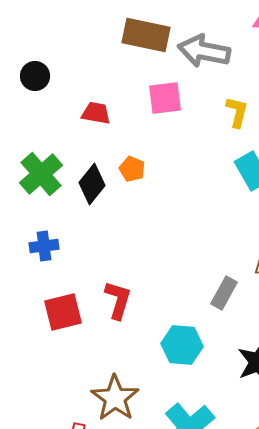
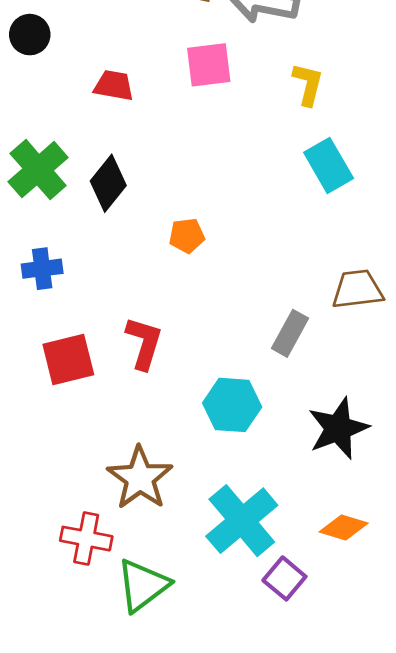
orange pentagon: (132, 169) -> (187, 236), moved, turned -30

